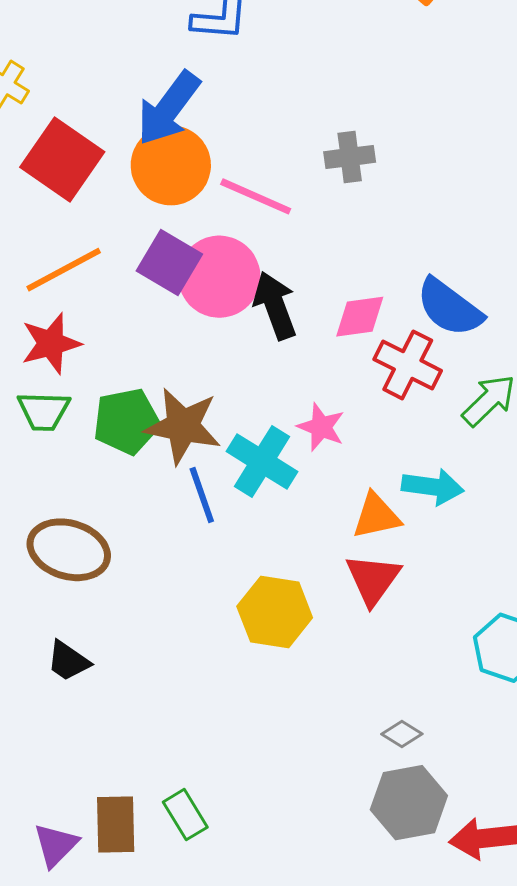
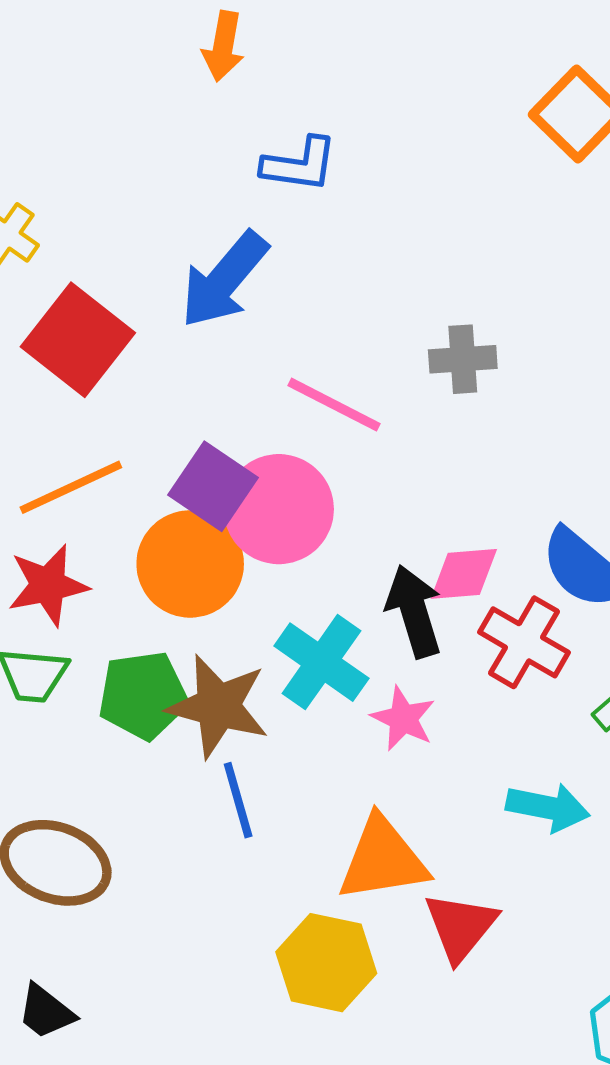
orange circle: (171, 165) -> (190, 564), moved
black arrow: (275, 306) -> (414, 611), moved
cyan cross: (262, 462) -> (321, 662), moved
orange triangle: (376, 516) -> (383, 859), moved, size x1.4

